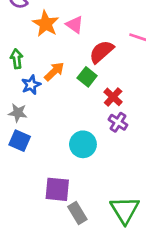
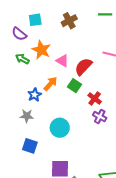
pink triangle: (75, 25) -> (62, 61), moved
green arrow: (17, 59) -> (22, 59), moved, turned -48
blue square: (20, 141) -> (30, 146), moved
cyan circle: (83, 144) -> (60, 128), moved

